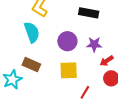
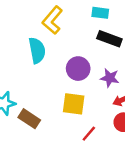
brown rectangle: (31, 65) -> (29, 119), moved

